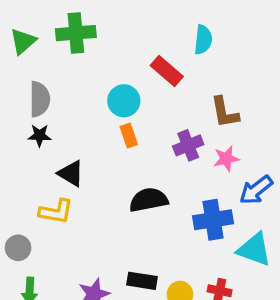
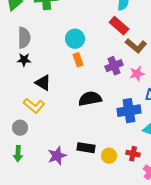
red rectangle: (167, 71) -> (119, 26), moved
brown L-shape: (225, 112) -> (136, 46), turned -40
yellow L-shape: (56, 211) -> (34, 106), turned 30
gray circle: (18, 248) -> (20, 128), moved

